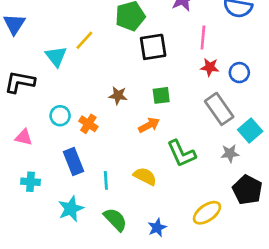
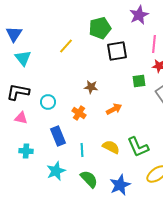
cyan triangle: (56, 56) -> (23, 58), moved
black L-shape: (20, 82) -> (18, 92), moved
green square: (161, 95) -> (139, 81), moved
orange cross: (88, 124) -> (79, 113), moved
green L-shape: (181, 153) -> (138, 147), moved
blue star: (157, 228) -> (120, 185), size x1.5

